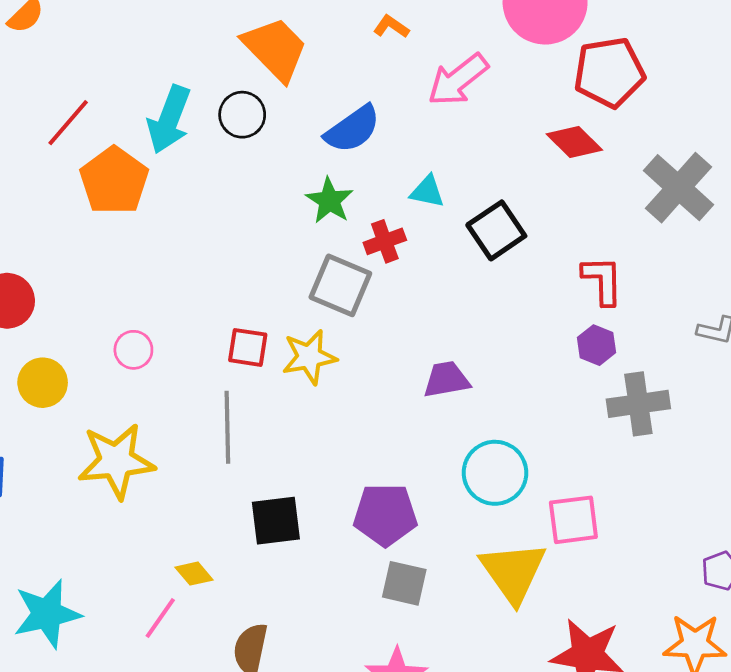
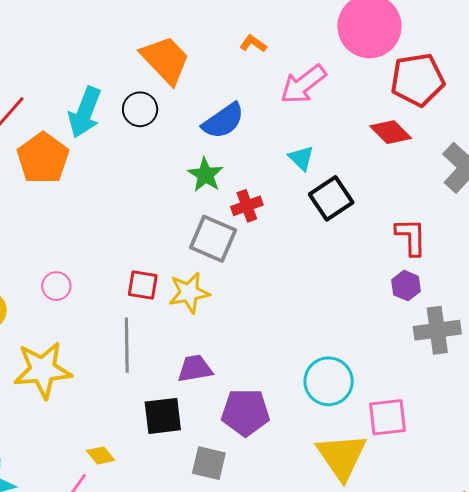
cyan triangle: (427, 192) -> (301, 158), moved, turned 32
purple trapezoid: (446, 380) -> (195, 369), moved
gray square: (404, 583) -> (209, 463), moved

